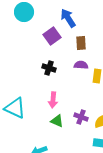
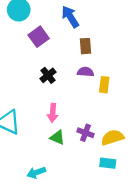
purple square: (52, 36) -> (39, 37), moved
black cross: (49, 68) -> (48, 75), turned 32

